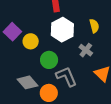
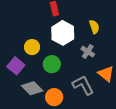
purple square: (12, 32) -> (16, 66), moved
gray L-shape: (66, 77) -> (83, 85), moved

